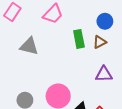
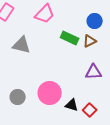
green rectangle: (79, 39) -> (70, 38), turned -54

